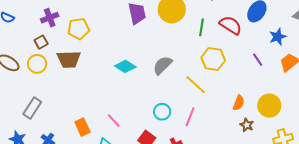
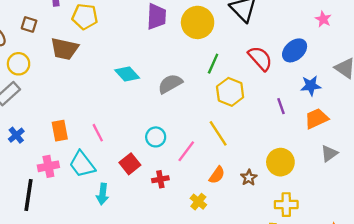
green line: (202, 27) -> (213, 64), moved
brown square: (41, 42) -> (29, 24), moved, turned 32
yellow circle: (37, 64) -> (19, 64), moved
yellow line: (196, 85) -> (218, 133), moved
orange semicircle: (239, 103) -> (217, 175), moved

